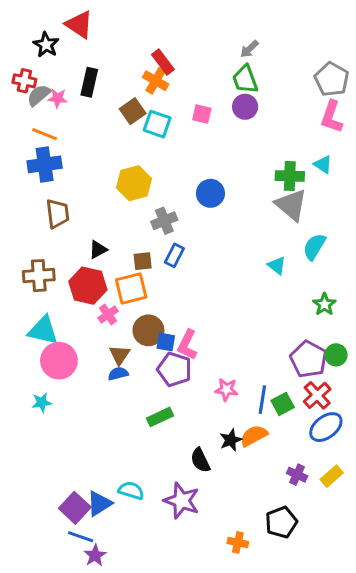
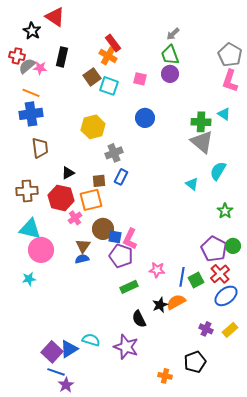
blue circle: (210, 193) -> (145, 118), moved
green rectangle: (160, 417) -> (129, 287), moved

